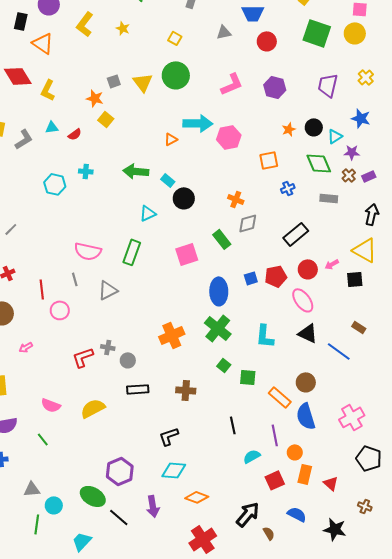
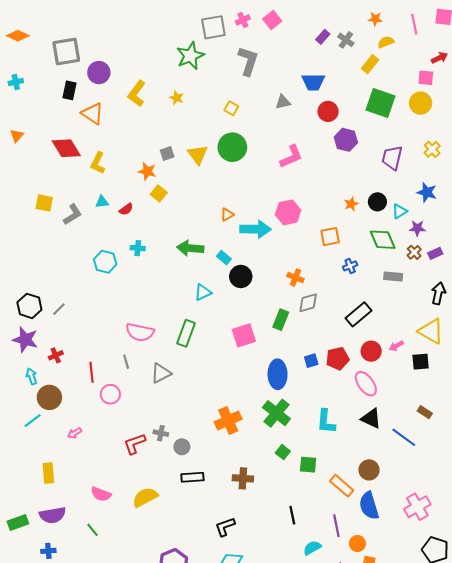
purple hexagon: (275, 87) -> (346, 140), moved
cyan arrow: (198, 123) -> (255, 229), moved
green rectangle: (222, 239) -> (281, 320), turned 60

